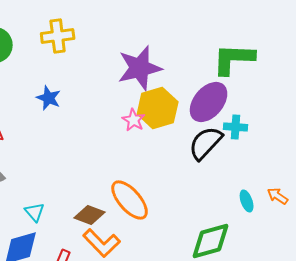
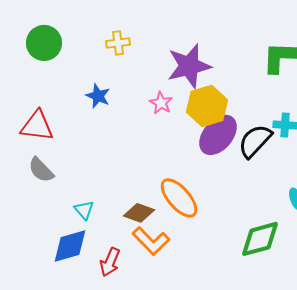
yellow cross: (58, 36) -> (118, 43), moved, size x0.7
purple ellipse: (209, 102) -> (218, 135), moved
pink star: (134, 120) -> (161, 103), moved

